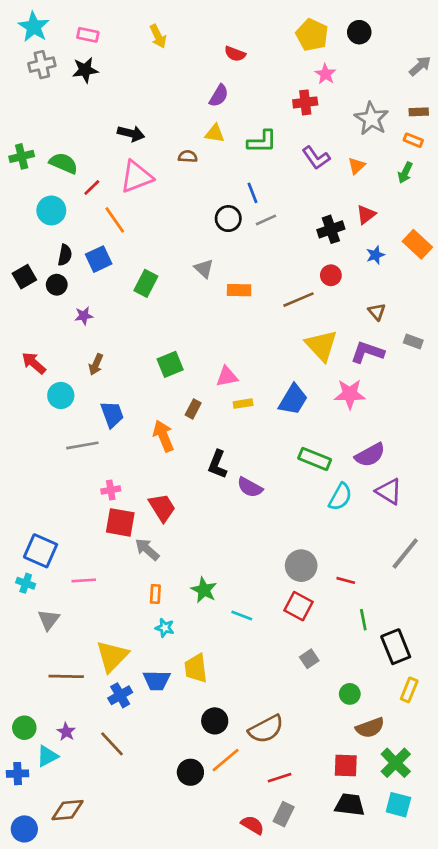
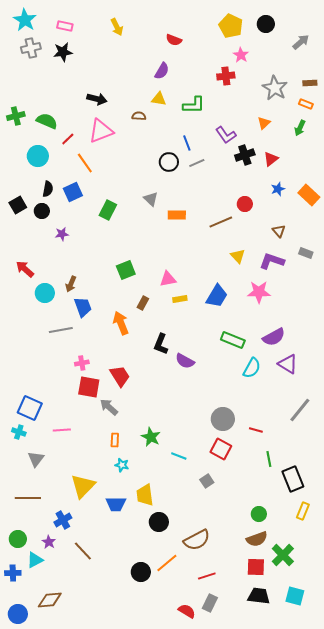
gray arrow: (420, 66) -> (301, 42), moved
purple L-shape: (316, 158) -> (226, 135), moved
black cross: (331, 229) -> (245, 155), moved
orange rectangle: (417, 244) -> (309, 195), moved
yellow triangle: (321, 345) -> (238, 256), size x0.6
brown arrow: (96, 364) -> (71, 284), moved
gray square: (309, 659) -> (207, 481), moved
brown line: (66, 676) -> (28, 498), moved
blue cross: (120, 695) -> (63, 520), moved
black circle: (215, 721) -> (159, 522), moved
brown semicircle: (370, 728) -> (257, 539), moved
green cross: (396, 763) -> (283, 555), moved

